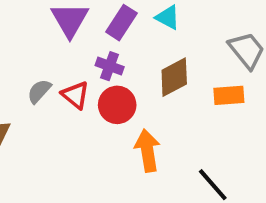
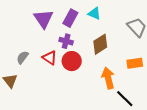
gray semicircle: (39, 91) -> (23, 57), moved
orange rectangle: (229, 95) -> (135, 63), moved
orange arrow: (147, 151) -> (108, 78), moved

